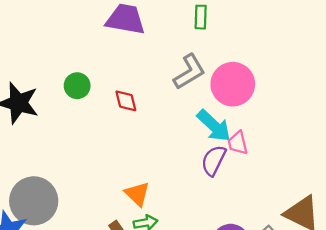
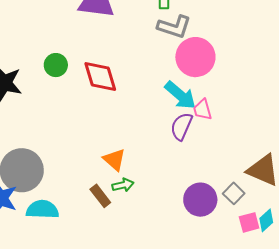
gray L-shape: (189, 72) -> (174, 27), moved, turned 52
red diamond: (126, 101) -> (100, 77), size x1.6

